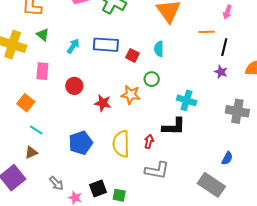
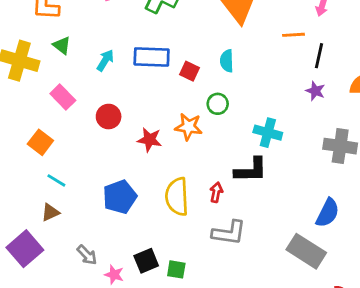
pink rectangle: (42, 71) -> (63, 97), turned -48
blue semicircle: (227, 158) -> (328, 213), size x1.5

